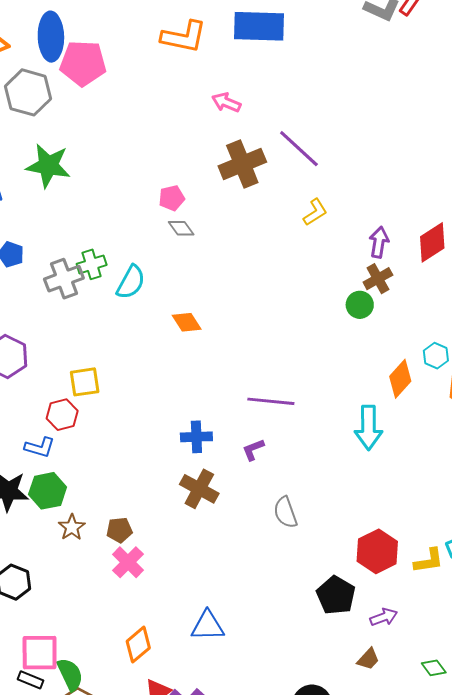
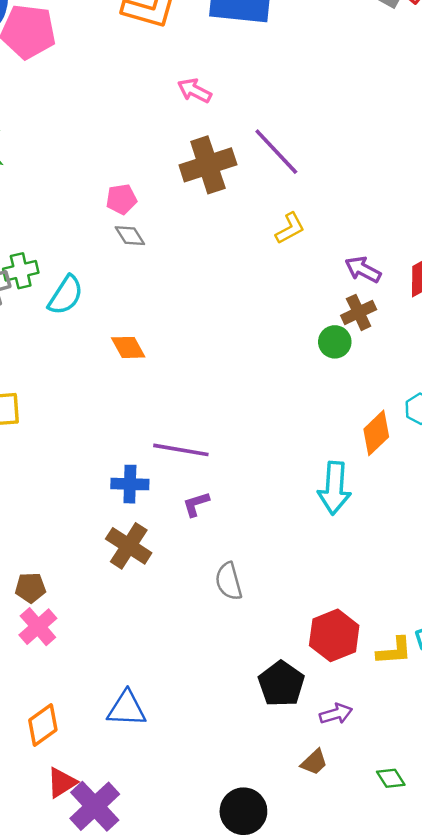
purple arrow: (379, 242) -> (363, 269), turned -76
purple line: (271, 401) -> (181, 450), moved

